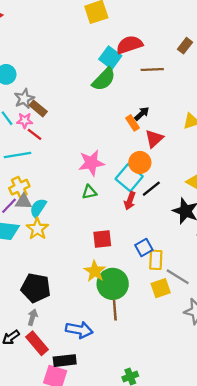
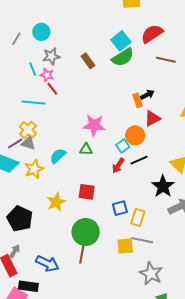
red semicircle: (129, 45) -> (152, 34), turned -30
cyan square: (110, 58) -> (121, 41), moved
brown rectangle: (38, 108) -> (88, 61), moved
cyan square: (129, 178) -> (123, 146), size x0.6
yellow cross: (19, 187) -> (28, 130), turned -36
cyan semicircle: (38, 208) -> (58, 156), moved
yellow rectangle: (156, 260) -> (138, 217), moved
yellow star: (95, 271) -> (56, 202), moved
gray line: (178, 277) -> (142, 240), turned -35
gray arrow: (33, 317) -> (15, 251), moved

